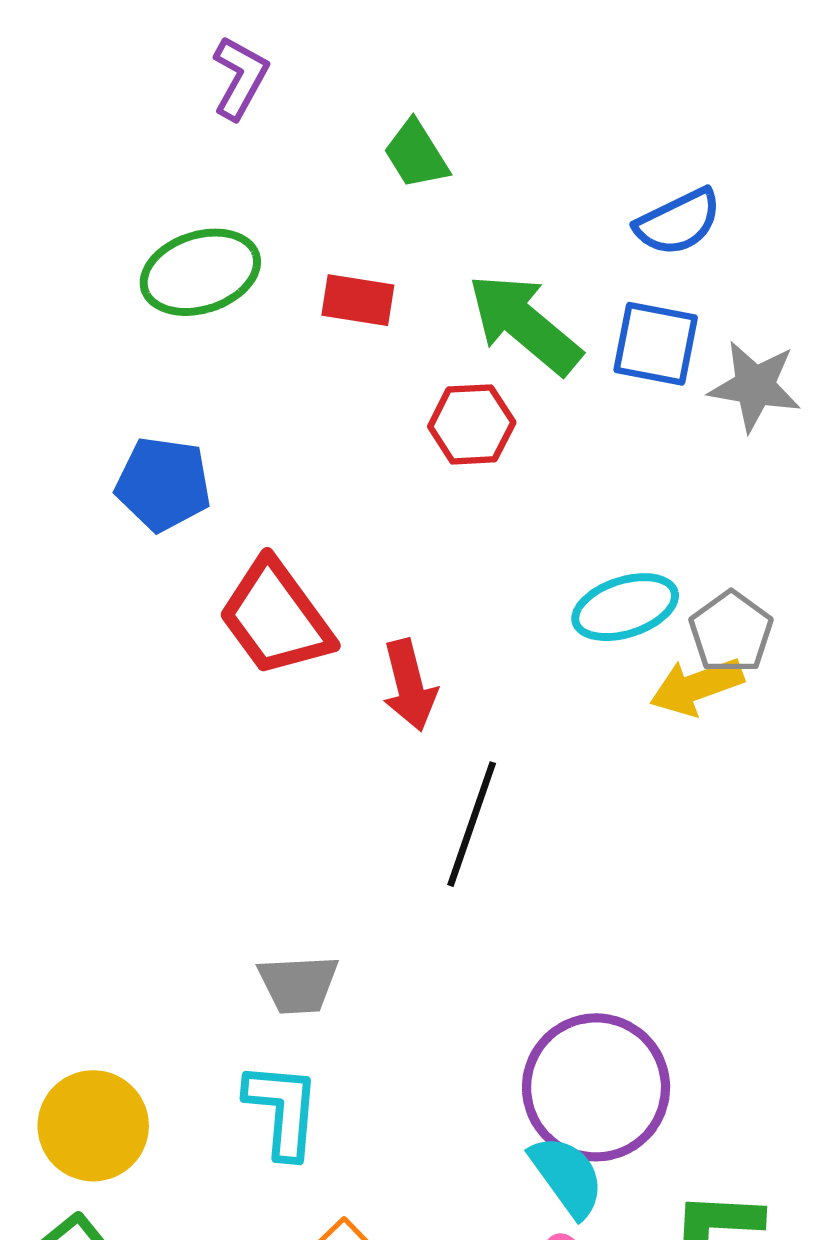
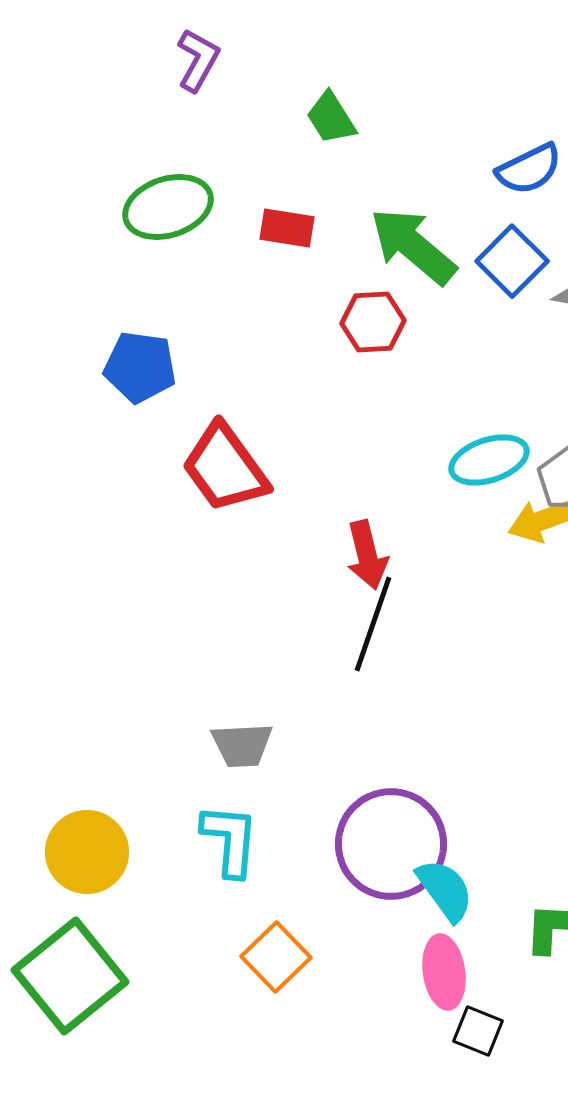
blue square: (656, 344) -> (512, 261), turned 34
red arrow: (409, 685) -> (367, 555), moved
purple circle: (596, 1087) -> (391, 844), moved

